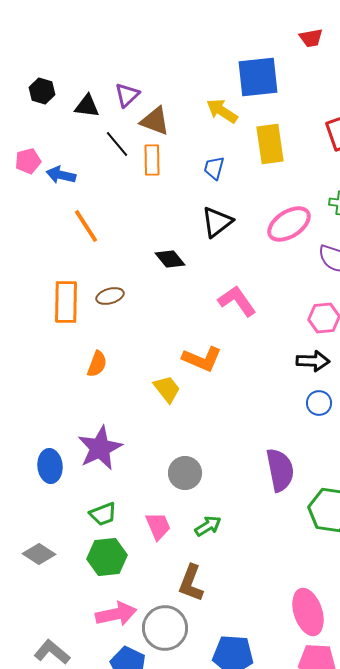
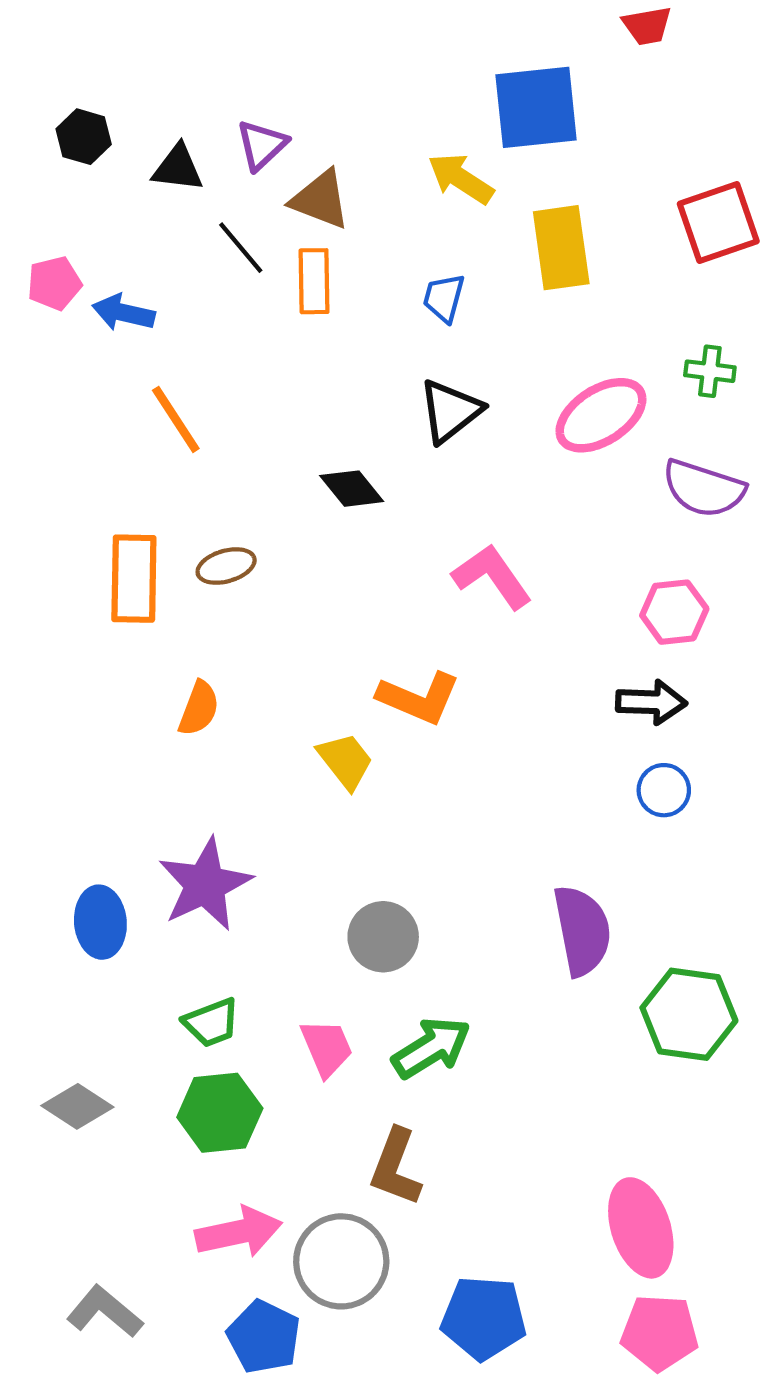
green arrow: (208, 526) -> (431, 1048), size x1.4

